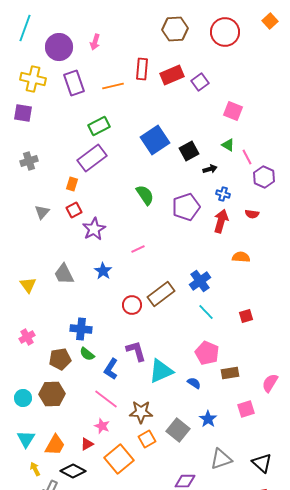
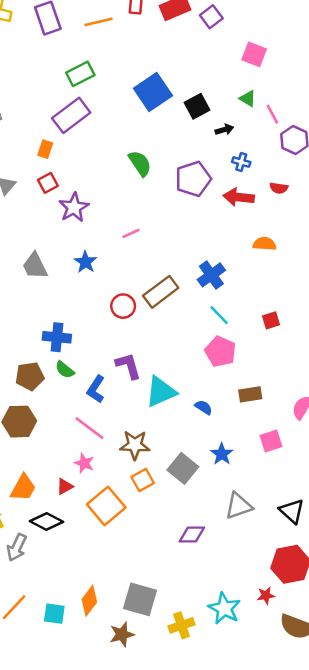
red arrow: (221, 221) -> (239, 197), turned -100
pink pentagon: (207, 353) -> (220, 352), moved

